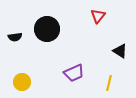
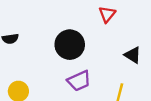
black circle: (47, 29) -> (70, 45), moved

